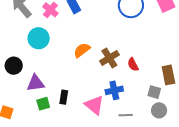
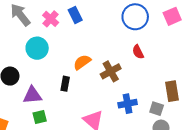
red semicircle: (133, 65) -> (138, 52), moved
blue cross: (114, 90) -> (128, 104), moved
black rectangle: (64, 97) -> (65, 84), moved

